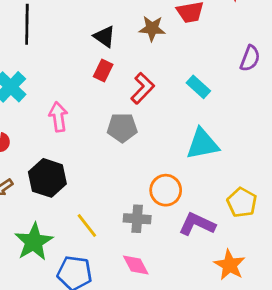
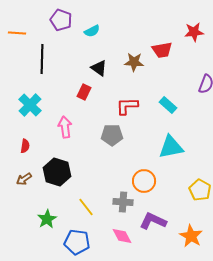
red rectangle: (103, 71) -> (84, 92), moved
red L-shape: (143, 88) -> (127, 106), turned -135
purple L-shape: (197, 224) -> (153, 221), moved
green star: (34, 242) -> (47, 219), size x0.7

